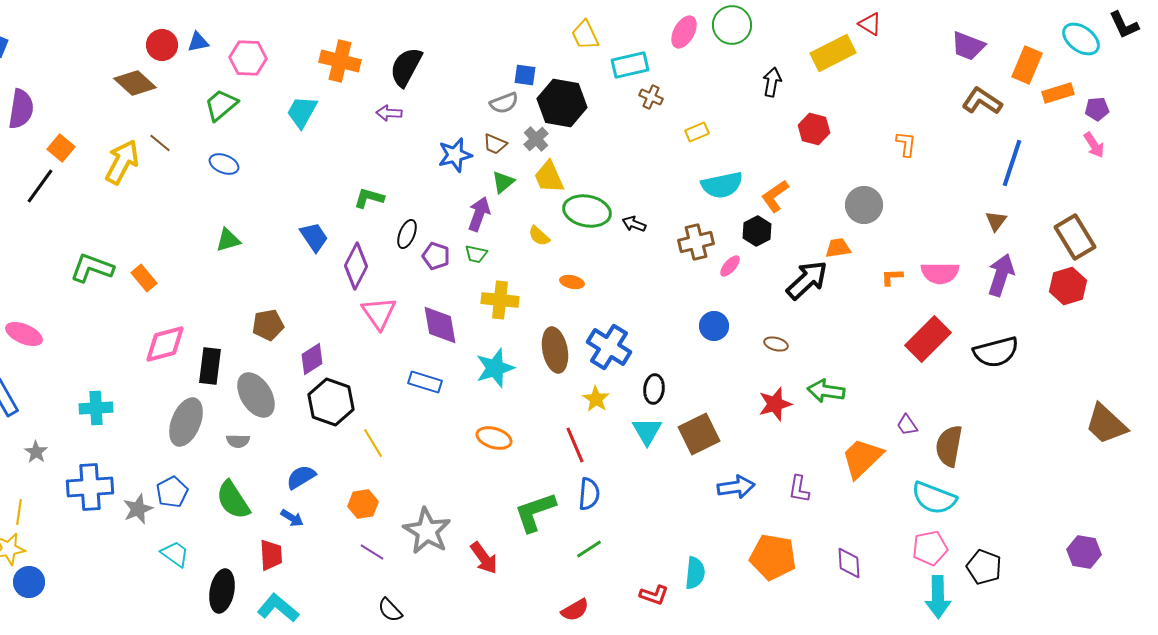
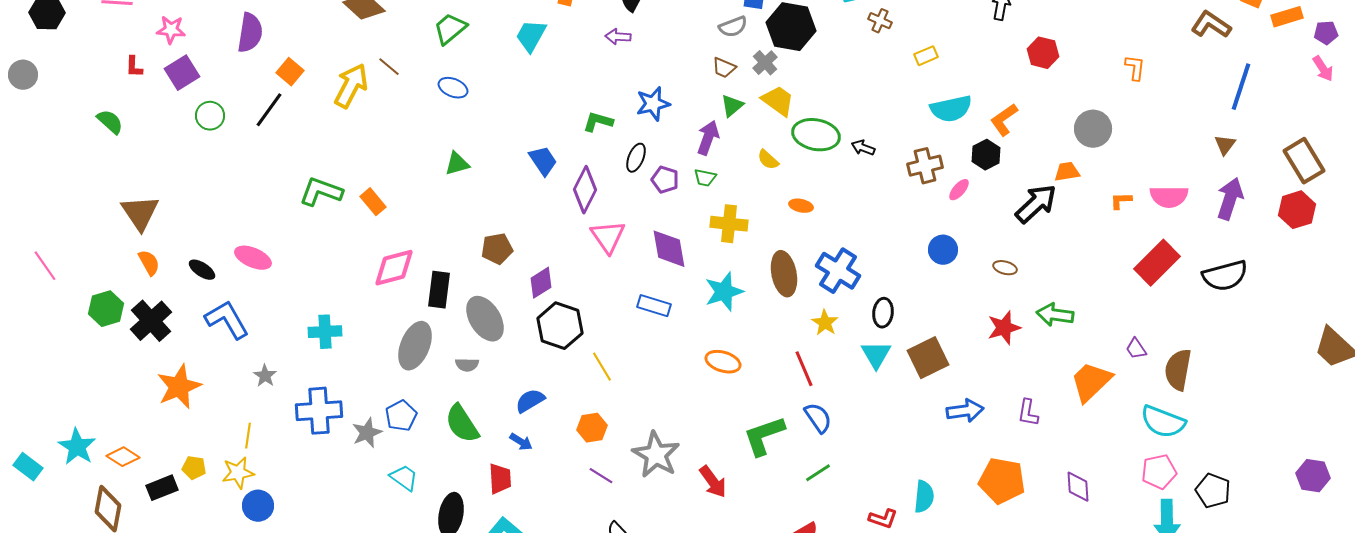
blue star: (455, 155) -> (653, 104), moved
yellow trapezoid: (549, 177) -> (778, 101), turned 150
blue semicircle: (589, 494) -> (818, 418), turned -40

